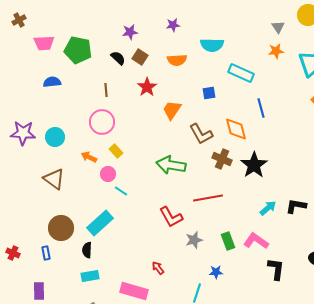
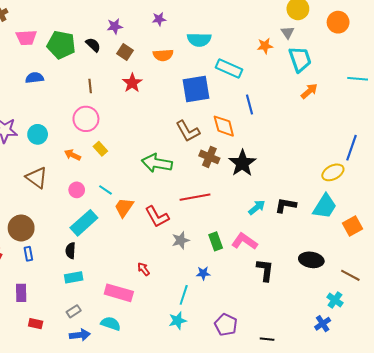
gray triangle: (278, 27) -> (288, 32), moved
black semicircle: (118, 58) -> (93, 45), moved
blue square: (209, 93) -> (196, 89), size x2.0
orange trapezoid: (172, 110) -> (124, 207), moved
pink circle: (108, 174) -> (77, 190), moved
brown circle: (61, 228) -> (21, 228), moved

